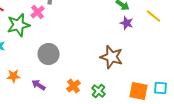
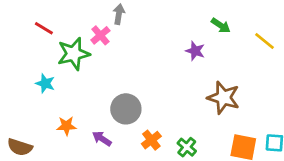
purple star: (127, 23) -> (195, 51), moved
gray circle: (49, 54) -> (126, 109), moved
brown star: (112, 57) -> (224, 98), moved

